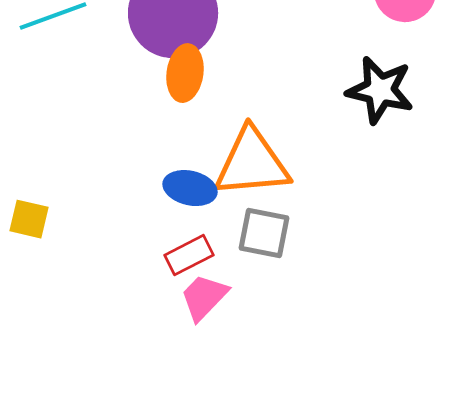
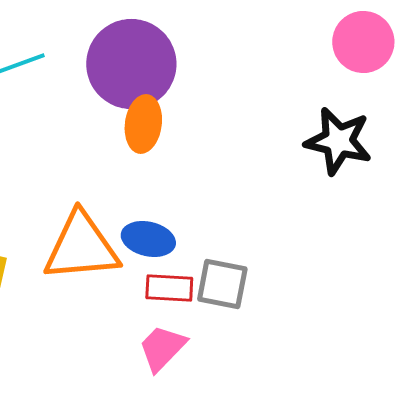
orange triangle: (252, 163) -> (81, 247), moved
red rectangle: (189, 255) -> (169, 288), moved, turned 30

